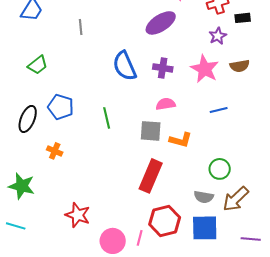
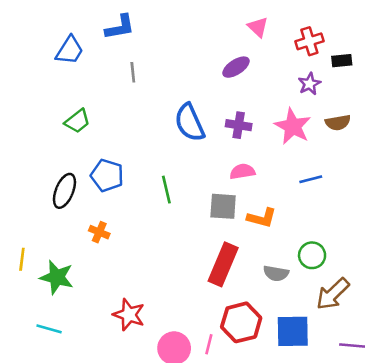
purple ellipse: (161, 23) -> (236, 67), size x0.7
gray semicircle: (204, 197) -> (276, 273), moved

